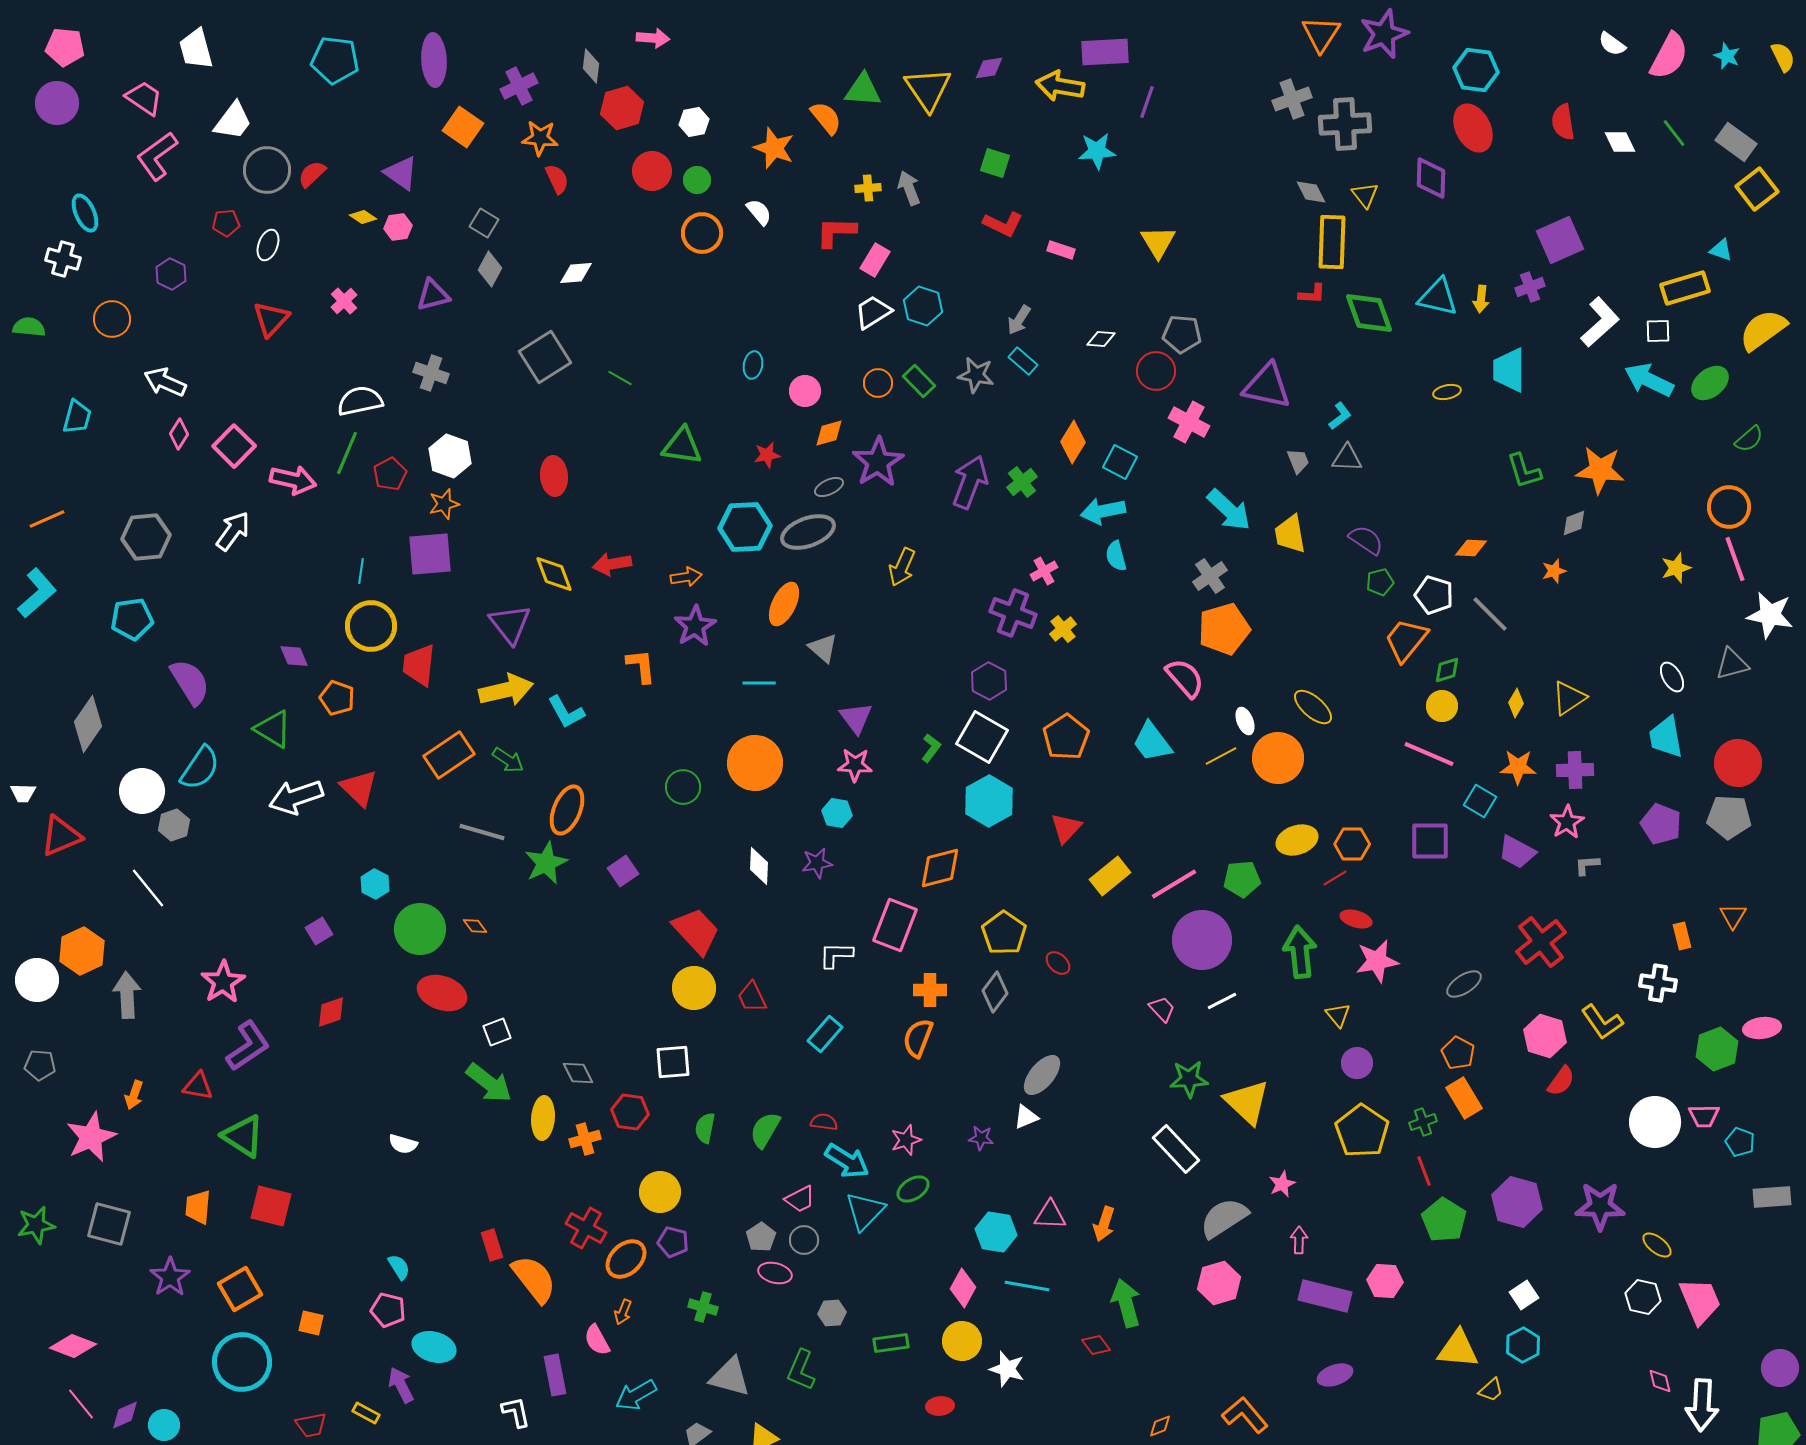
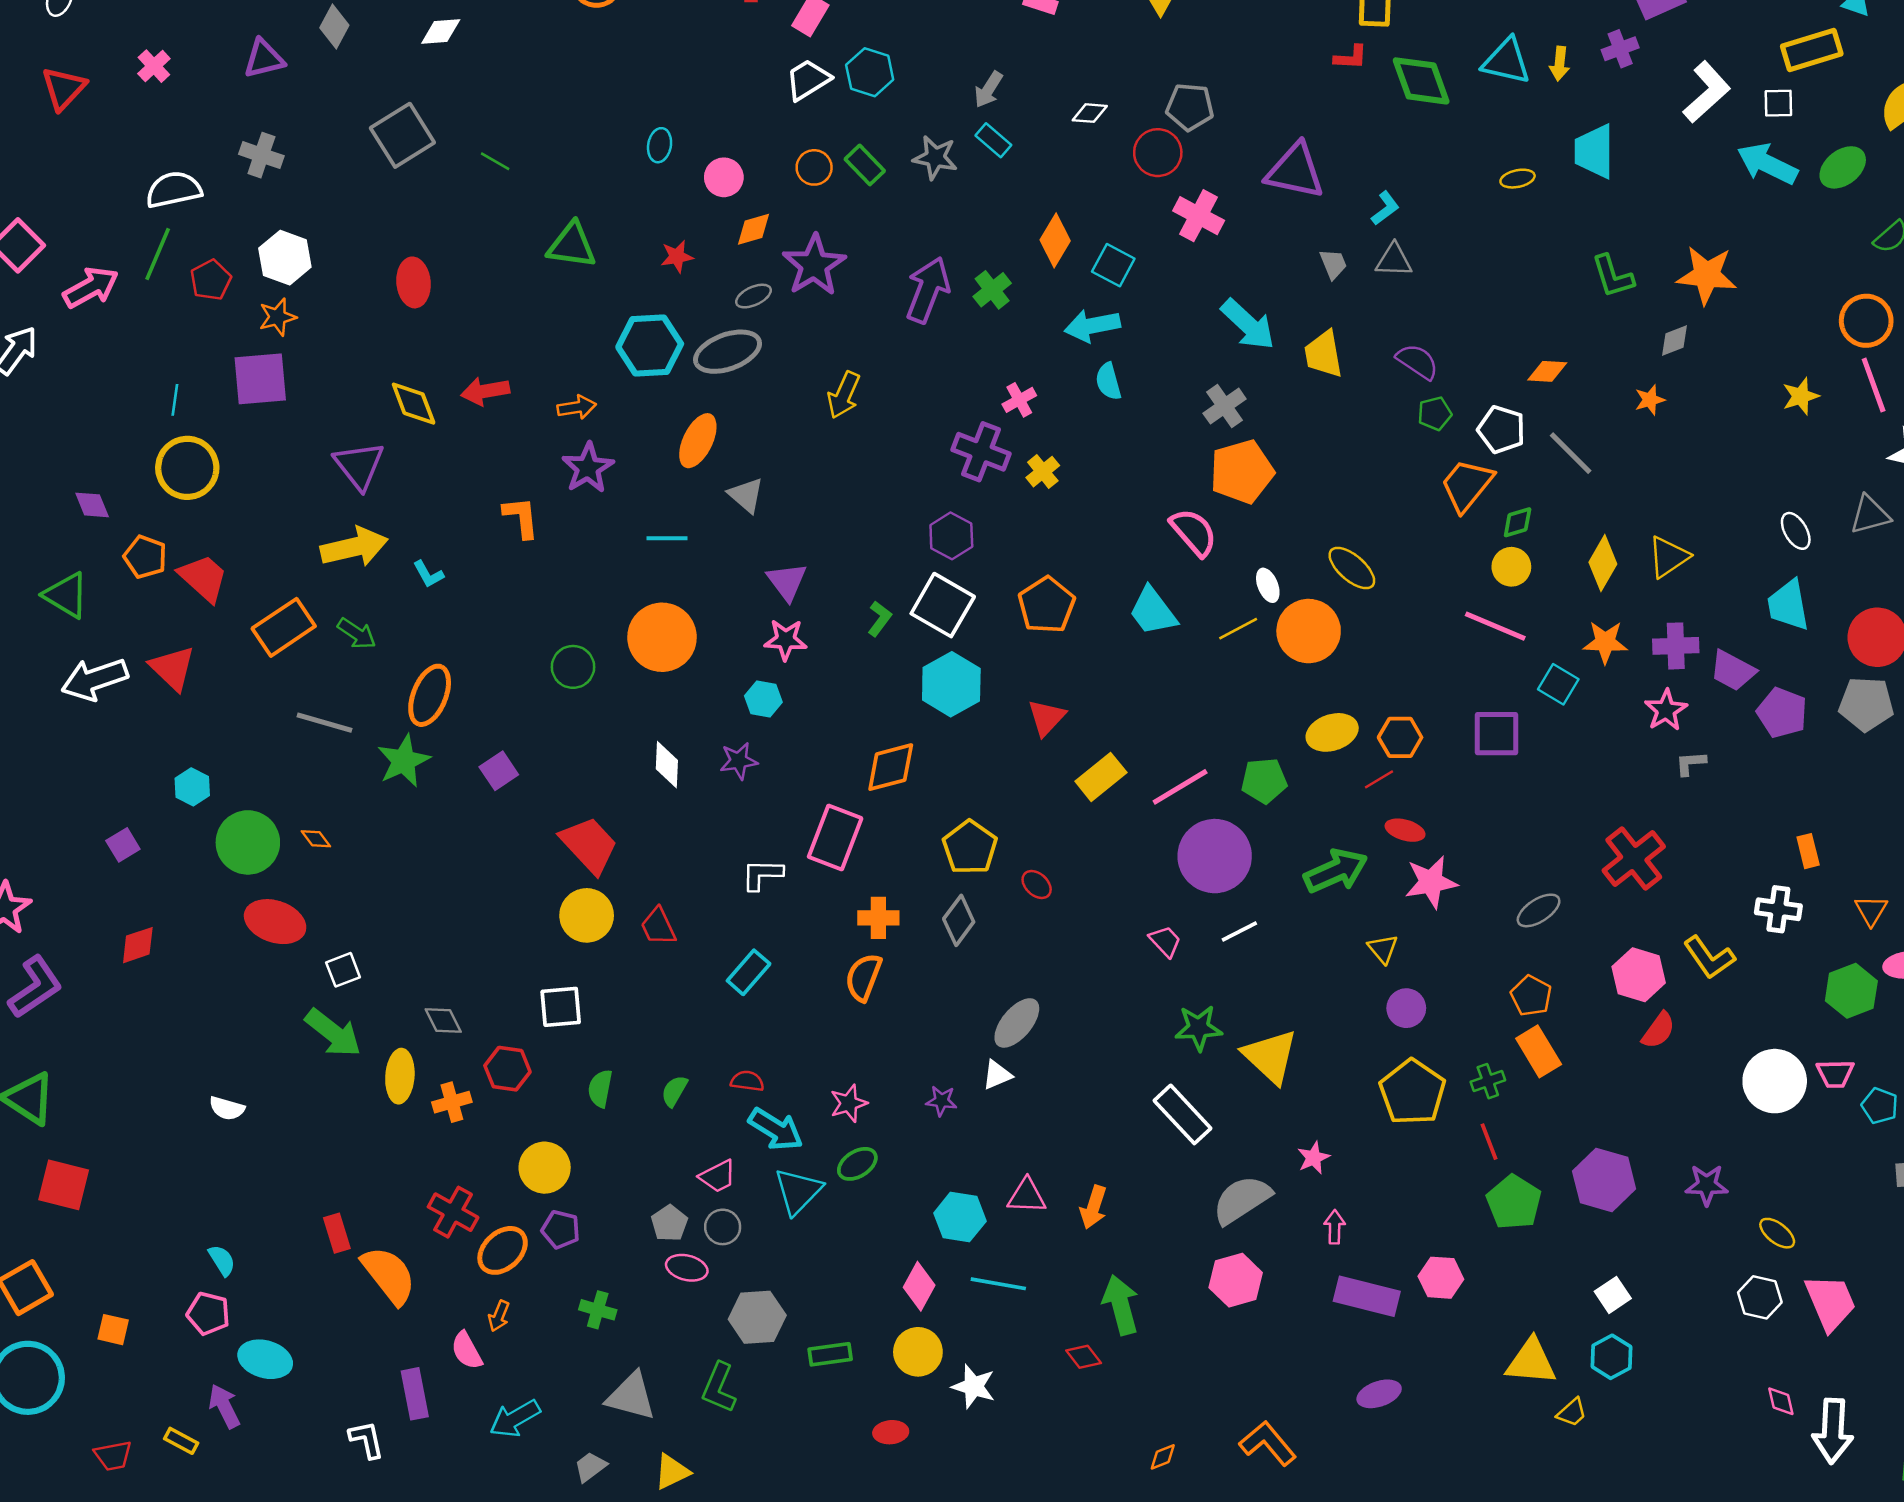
pink arrow: (293, 480) -> (91, 287), turned -42
red trapezoid: (419, 665) -> (203, 578), moved, turned 126
yellow diamond: (1516, 703) -> (1603, 563), size x1.5
cyan L-shape: (566, 712) -> (428, 574), size x0.7
purple trapezoid: (1517, 852) -> (1733, 671), moved
orange triangle: (1733, 916) -> (1871, 910), moved
green arrow: (1300, 952) -> (1336, 871), turned 72
green semicircle: (765, 1130) -> (674, 1091), size x0.7
purple star: (1600, 1206) -> (1707, 1185), size x0.7
gray hexagon: (832, 1313) -> (757, 1317), size x1.6

